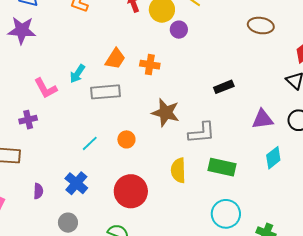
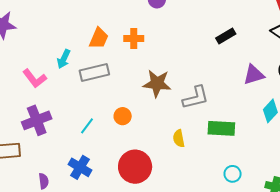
black rectangle: (224, 87) -> (226, 36), moved
purple cross: (28, 120) -> (37, 120), moved, size x1.6
yellow semicircle: (178, 170) -> (179, 138), size x0.7
cyan circle: (226, 214) -> (233, 174), size x0.6

